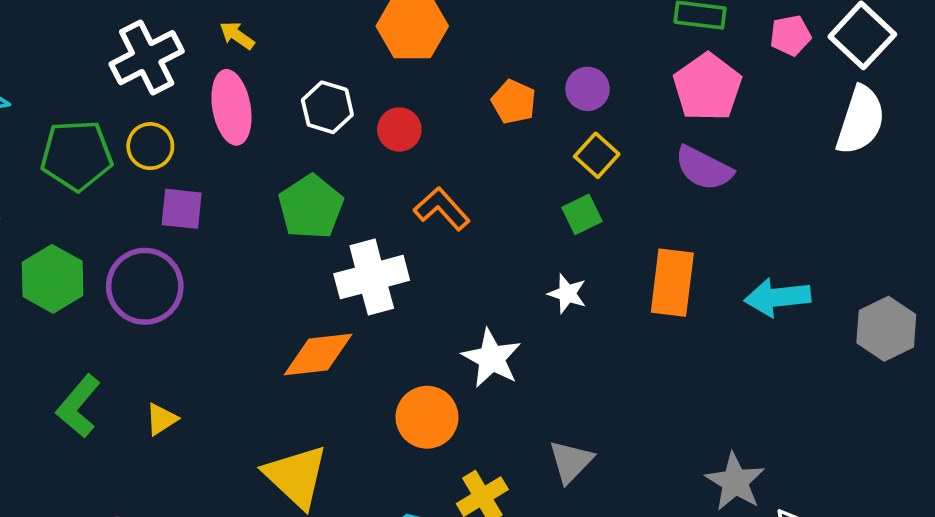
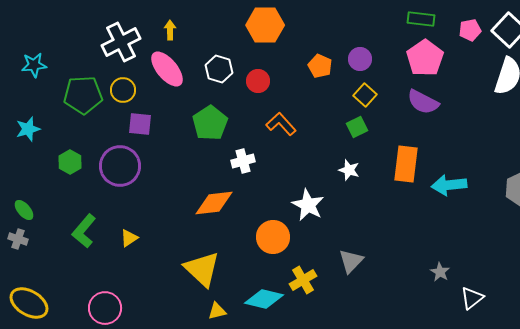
yellow arrow: (237, 35) -> (170, 30), turned 54
pink ellipse: (231, 107) -> (167, 69), turned -30
white cross: (372, 277) -> (243, 161), size x0.6
green hexagon: (53, 279) -> (70, 162), size x0.7
cyan arrow: (777, 297) -> (449, 185), moved
gray star: (735, 482) -> (440, 272), size x0.6

